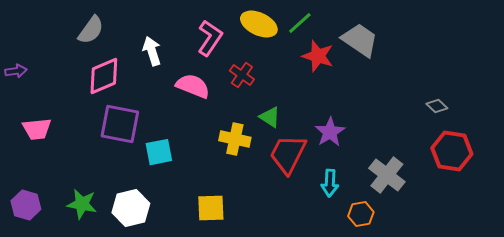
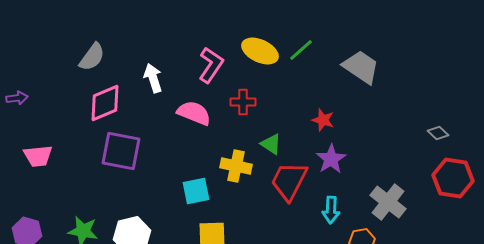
red star: (318, 56) -> (323, 120), moved, size x0.7
red cross: (242, 75) -> (243, 102), turned -35
cyan square: (159, 152) -> (196, 191), moved

